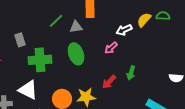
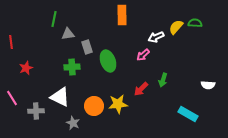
green line: (56, 21) -> (54, 19), moved, turned -35
gray triangle: (76, 27) -> (68, 34), moved
gray rectangle: (20, 40) -> (87, 47), moved
green cross: (40, 60) -> (72, 67), size x0.7

